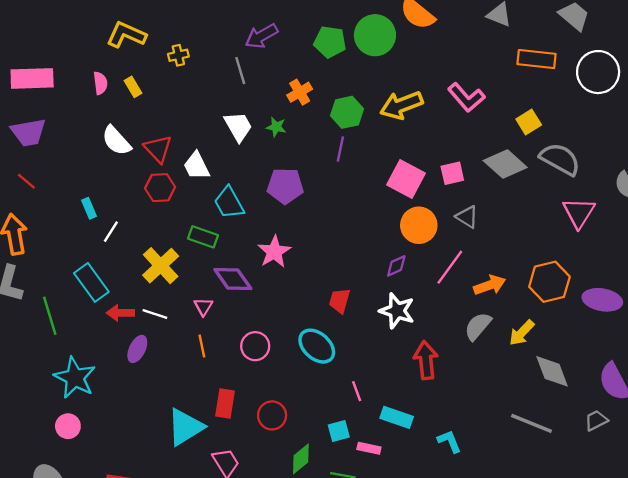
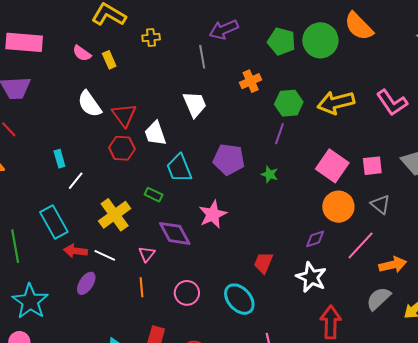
pink semicircle: (100, 83) -> (82, 53), turned 126
green star: (276, 127) -> (270, 174), moved
green rectangle: (203, 237) -> (154, 195), size x0.7

